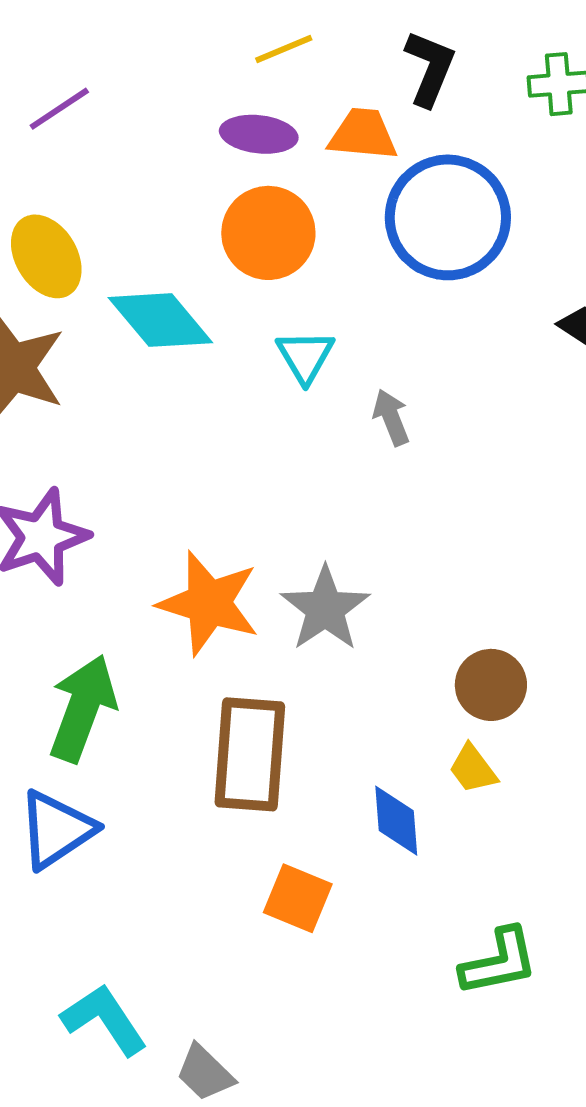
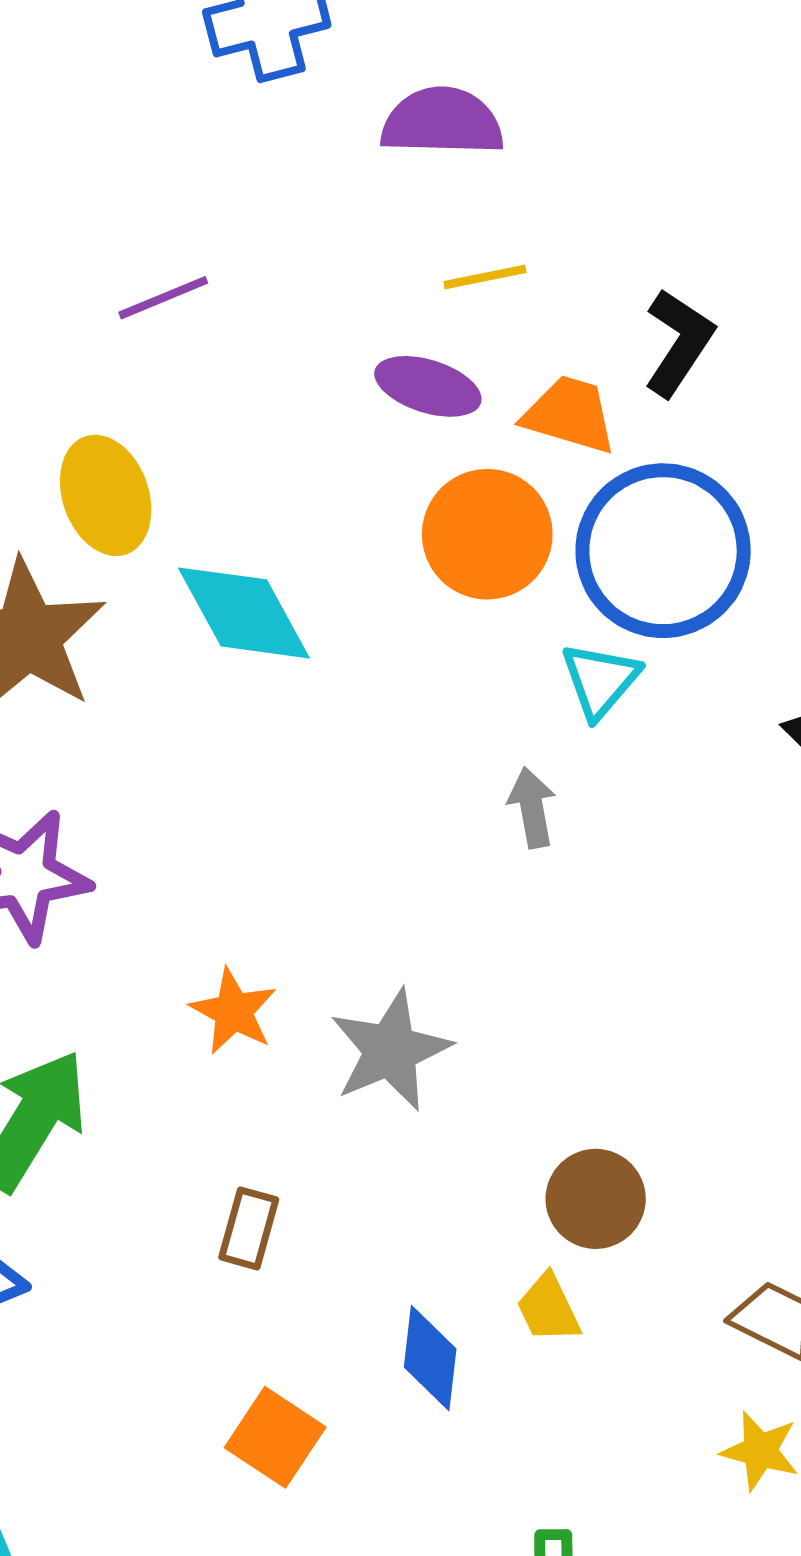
orange circle: (268, 233) -> (487, 534), moved
cyan triangle: (305, 356) -> (600, 680), moved
orange star: (209, 603) -> (233, 1011), size x0.6
brown rectangle: (250, 754) -> (249, 1228), size x0.5

